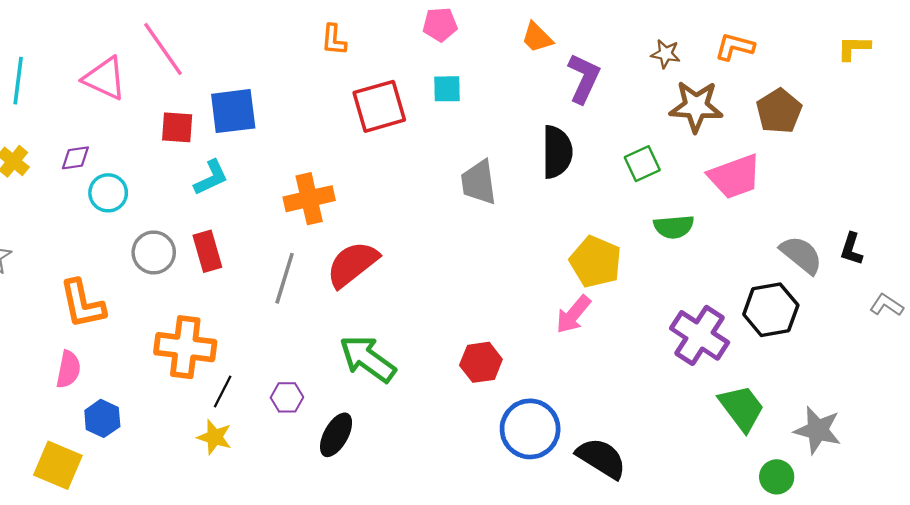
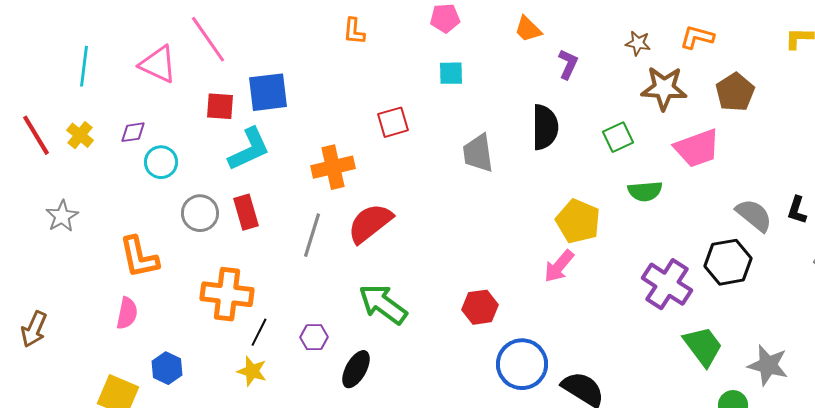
purple L-shape: (584, 78) -> (568, 64), size x0.7
red square: (379, 106) -> (393, 122), moved, size x0.7
cyan L-shape: (211, 178) -> (249, 149), size x1.4
blue hexagon: (102, 418) -> (167, 368), moved

